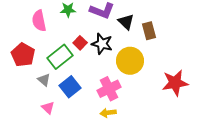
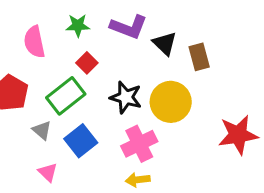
red square: (80, 43) -> (87, 63), moved
black star: (102, 44) -> (126, 97), moved

